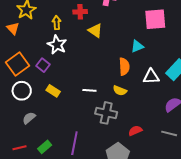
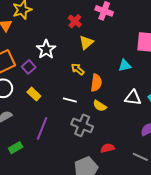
red cross: (80, 12) -> (75, 21), turned 32
yellow arrow: (57, 23) -> (78, 69), moved, turned -56
yellow triangle: (95, 31) -> (86, 42), turned 35
orange semicircle: (124, 67) -> (96, 83), moved
purple line: (74, 143) -> (42, 128), moved

